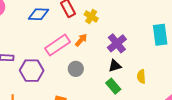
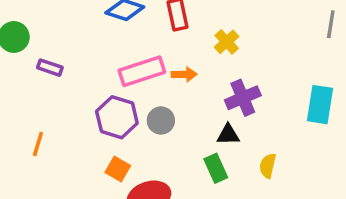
yellow cross: (91, 16) -> (227, 42), moved
orange arrow: (81, 40) -> (184, 74), turned 32
purple hexagon: (32, 71) -> (117, 117), moved

